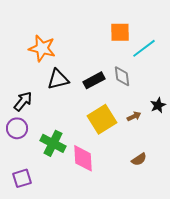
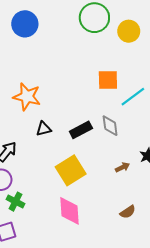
black triangle: (58, 79) -> (44, 129), size x0.7
yellow square: (102, 119) -> (71, 170), moved
green cross: (53, 143) -> (16, 202), moved, size x0.7

